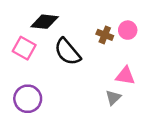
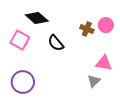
black diamond: (45, 22) -> (37, 18), turned 35
black semicircle: (67, 52) -> (56, 43), size x0.7

